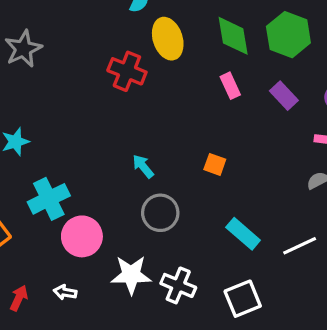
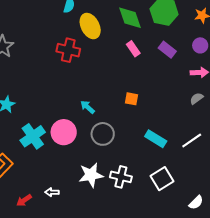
pink circle: (82, 236) -> (64, 132), moved
red arrow: (19, 298) -> (24, 200), turned -140

